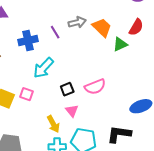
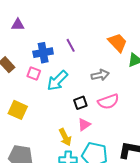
gray arrow: (77, 22) -> (100, 75), moved
pink square: (27, 94) -> (34, 73), moved
pink triangle: (72, 111) -> (84, 125), turned 32

